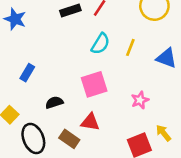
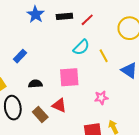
blue star: (15, 19) -> (35, 14), moved
yellow line: (130, 47) -> (104, 56), turned -64

